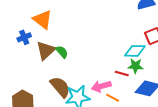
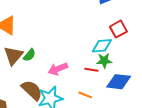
green semicircle: (62, 52) -> (29, 55), turned 88
pink arrow: (101, 86) -> (58, 69), moved

